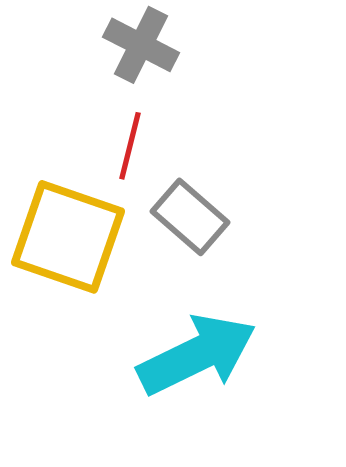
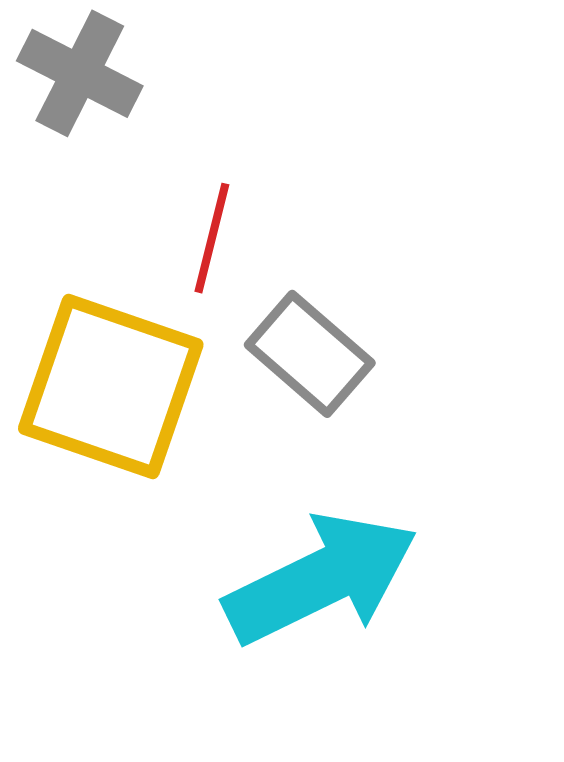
gray cross: (141, 45) -> (80, 73), moved

